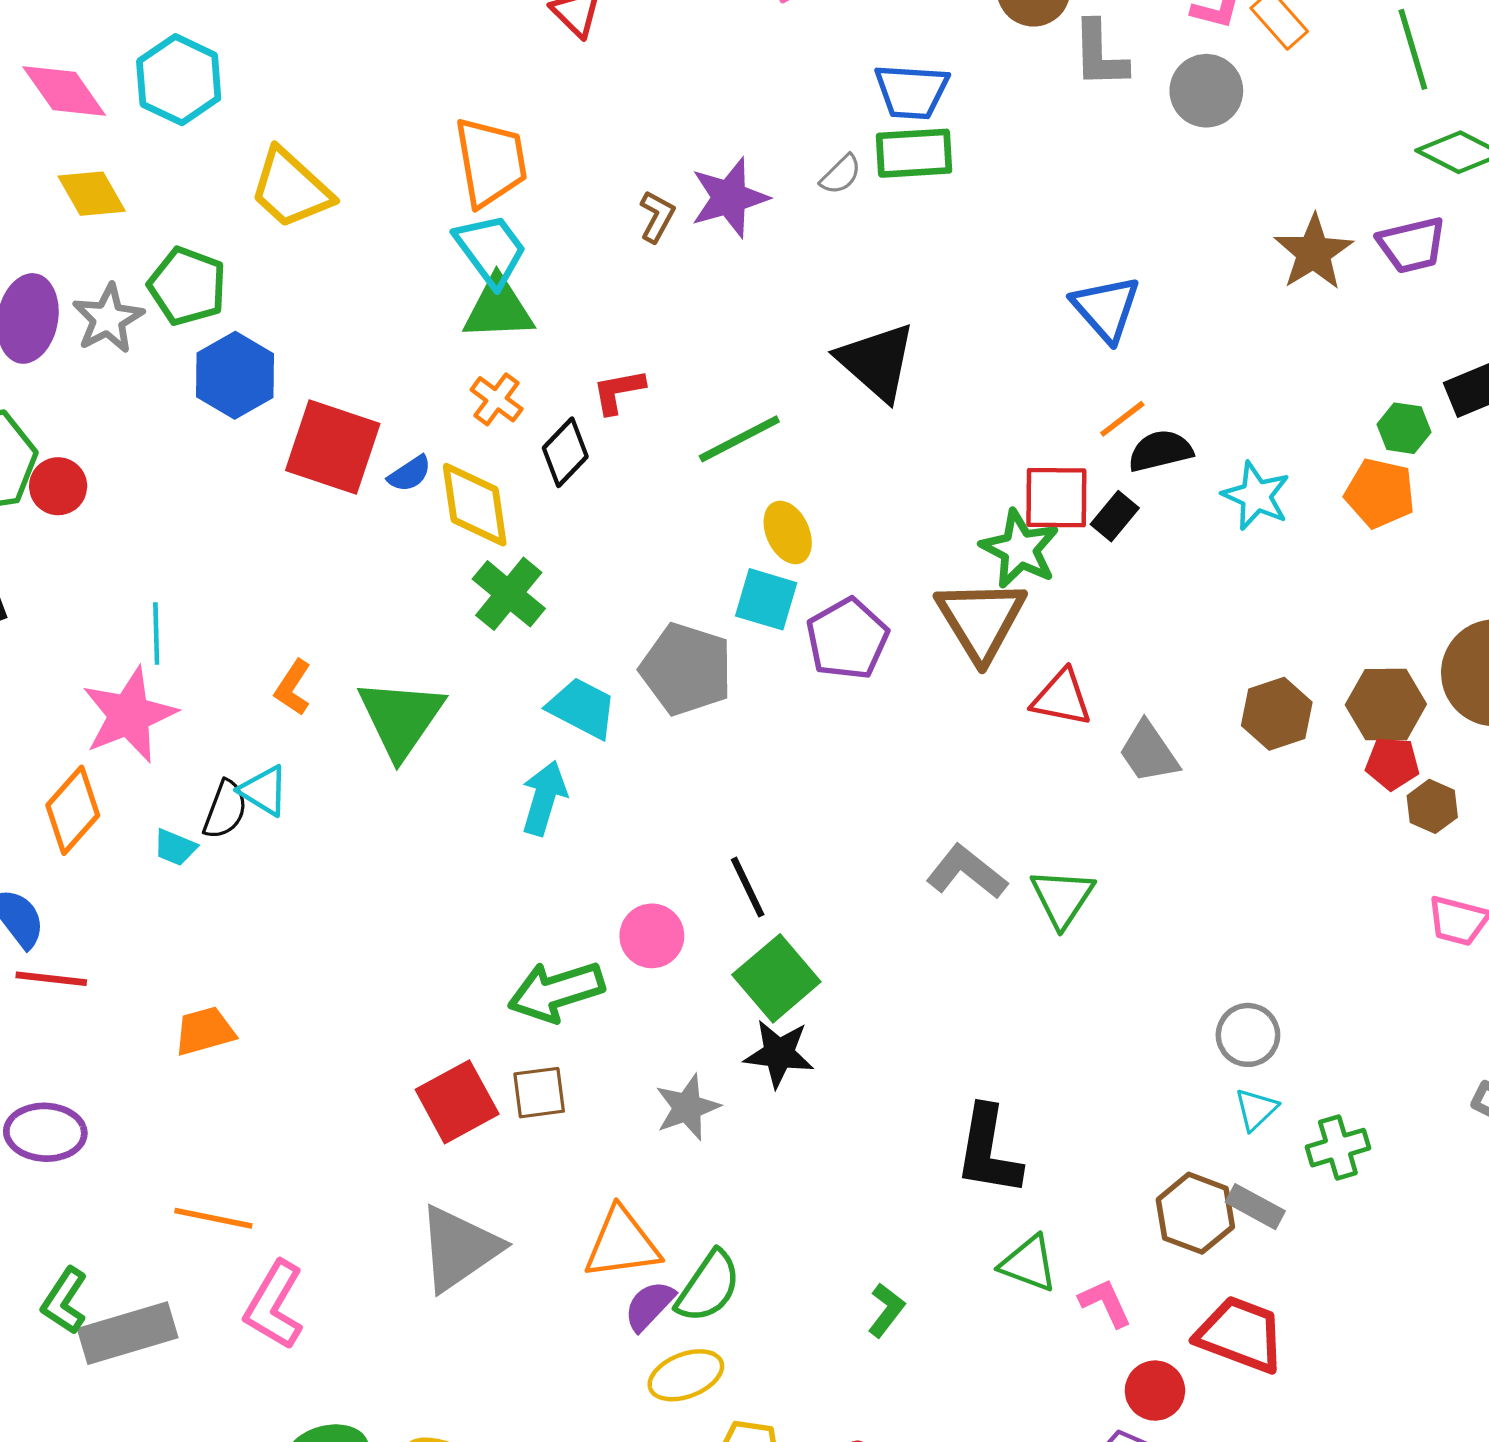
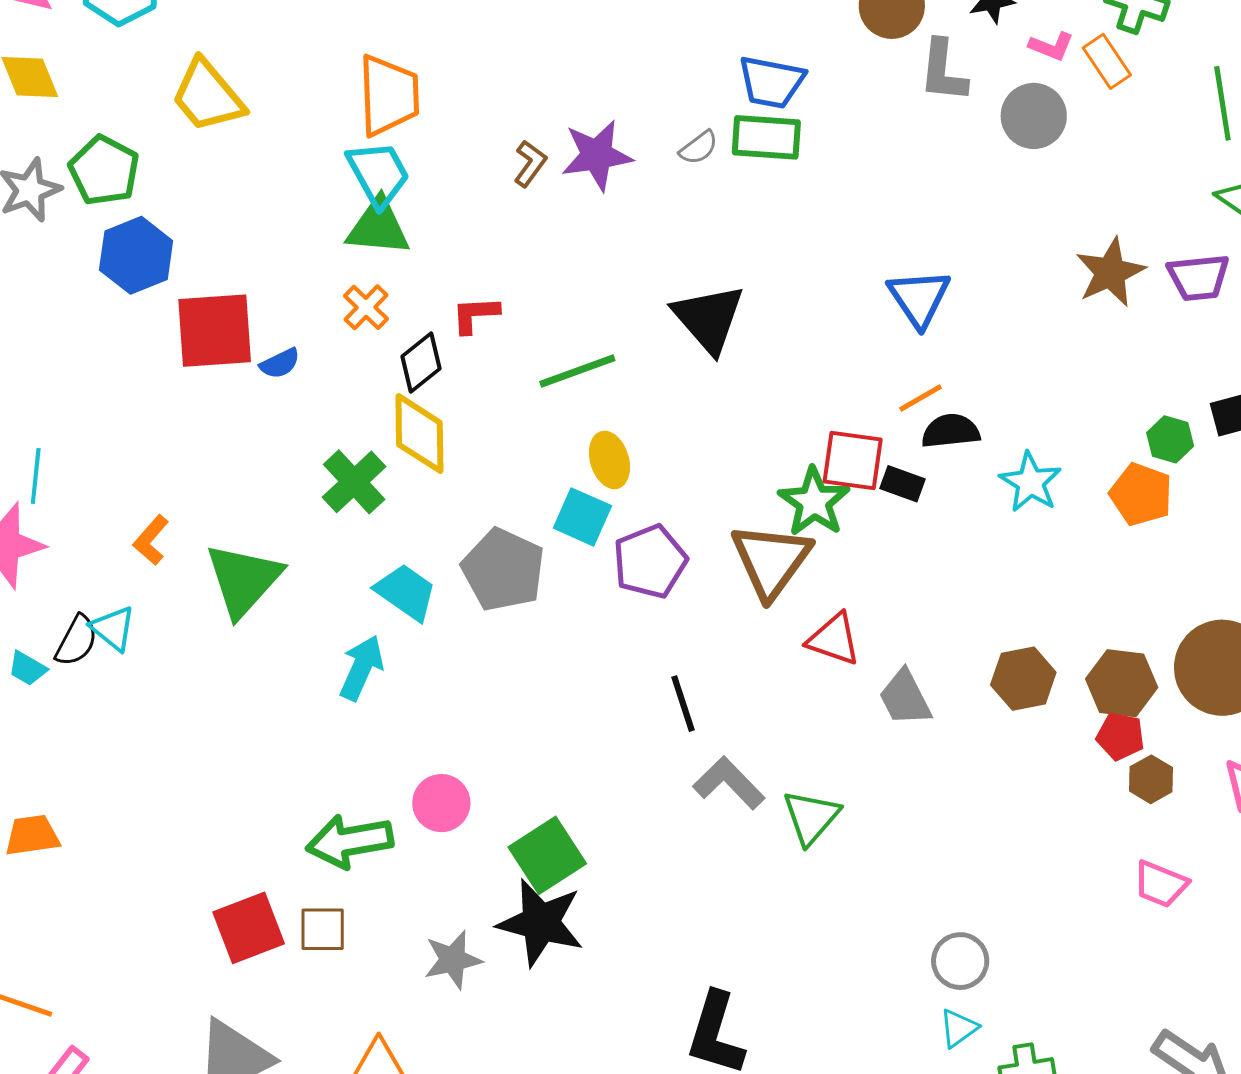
red square: (333, 447) -> (215, 331), turned -30
yellow diamond: (475, 505) -> (419, 434), moved
black rectangle: (1115, 516) -> (902, 484), turned 63
black line: (748, 887) -> (683, 704), moved
black star: (779, 1054) -> (541, 923), size x1.4

